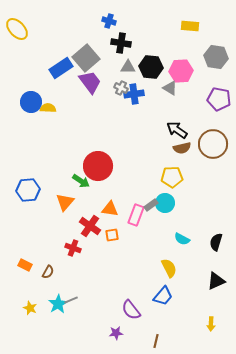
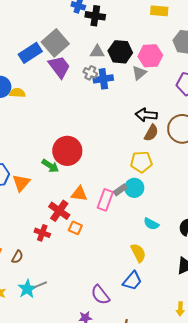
black cross: (121, 43) -> (95, 16), moved
gray triangle: (170, 88) -> (139, 73), turned 49
black arrow: (177, 130) -> (146, 115), turned -30
brown semicircle: (182, 148) -> (151, 133), turned -48
orange triangle: (65, 202) -> (21, 183), moved
orange square: (112, 235) -> (75, 228), moved, turned 32

